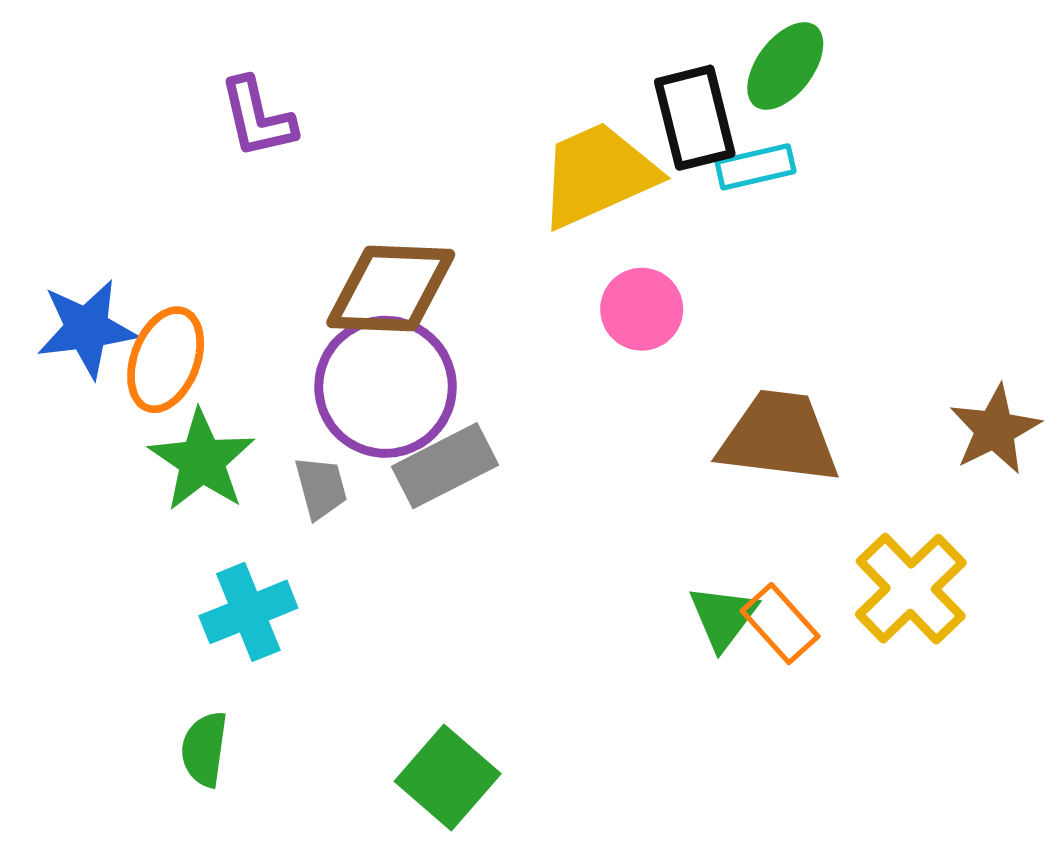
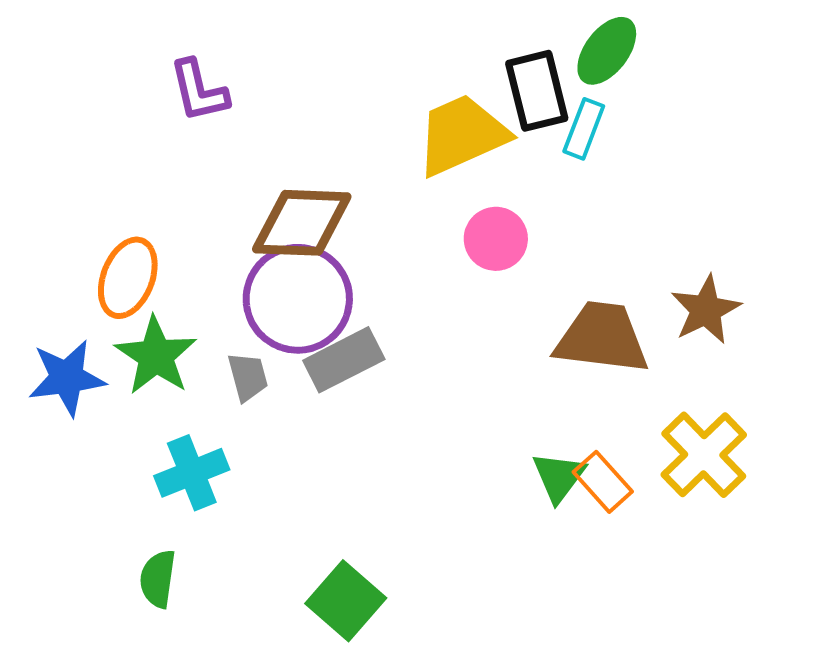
cyan rectangle: (756, 167) -> (584, 129), turned -56
blue star: (87, 329) -> (67, 378), moved
brown star: (995, 430) -> (706, 310), moved

